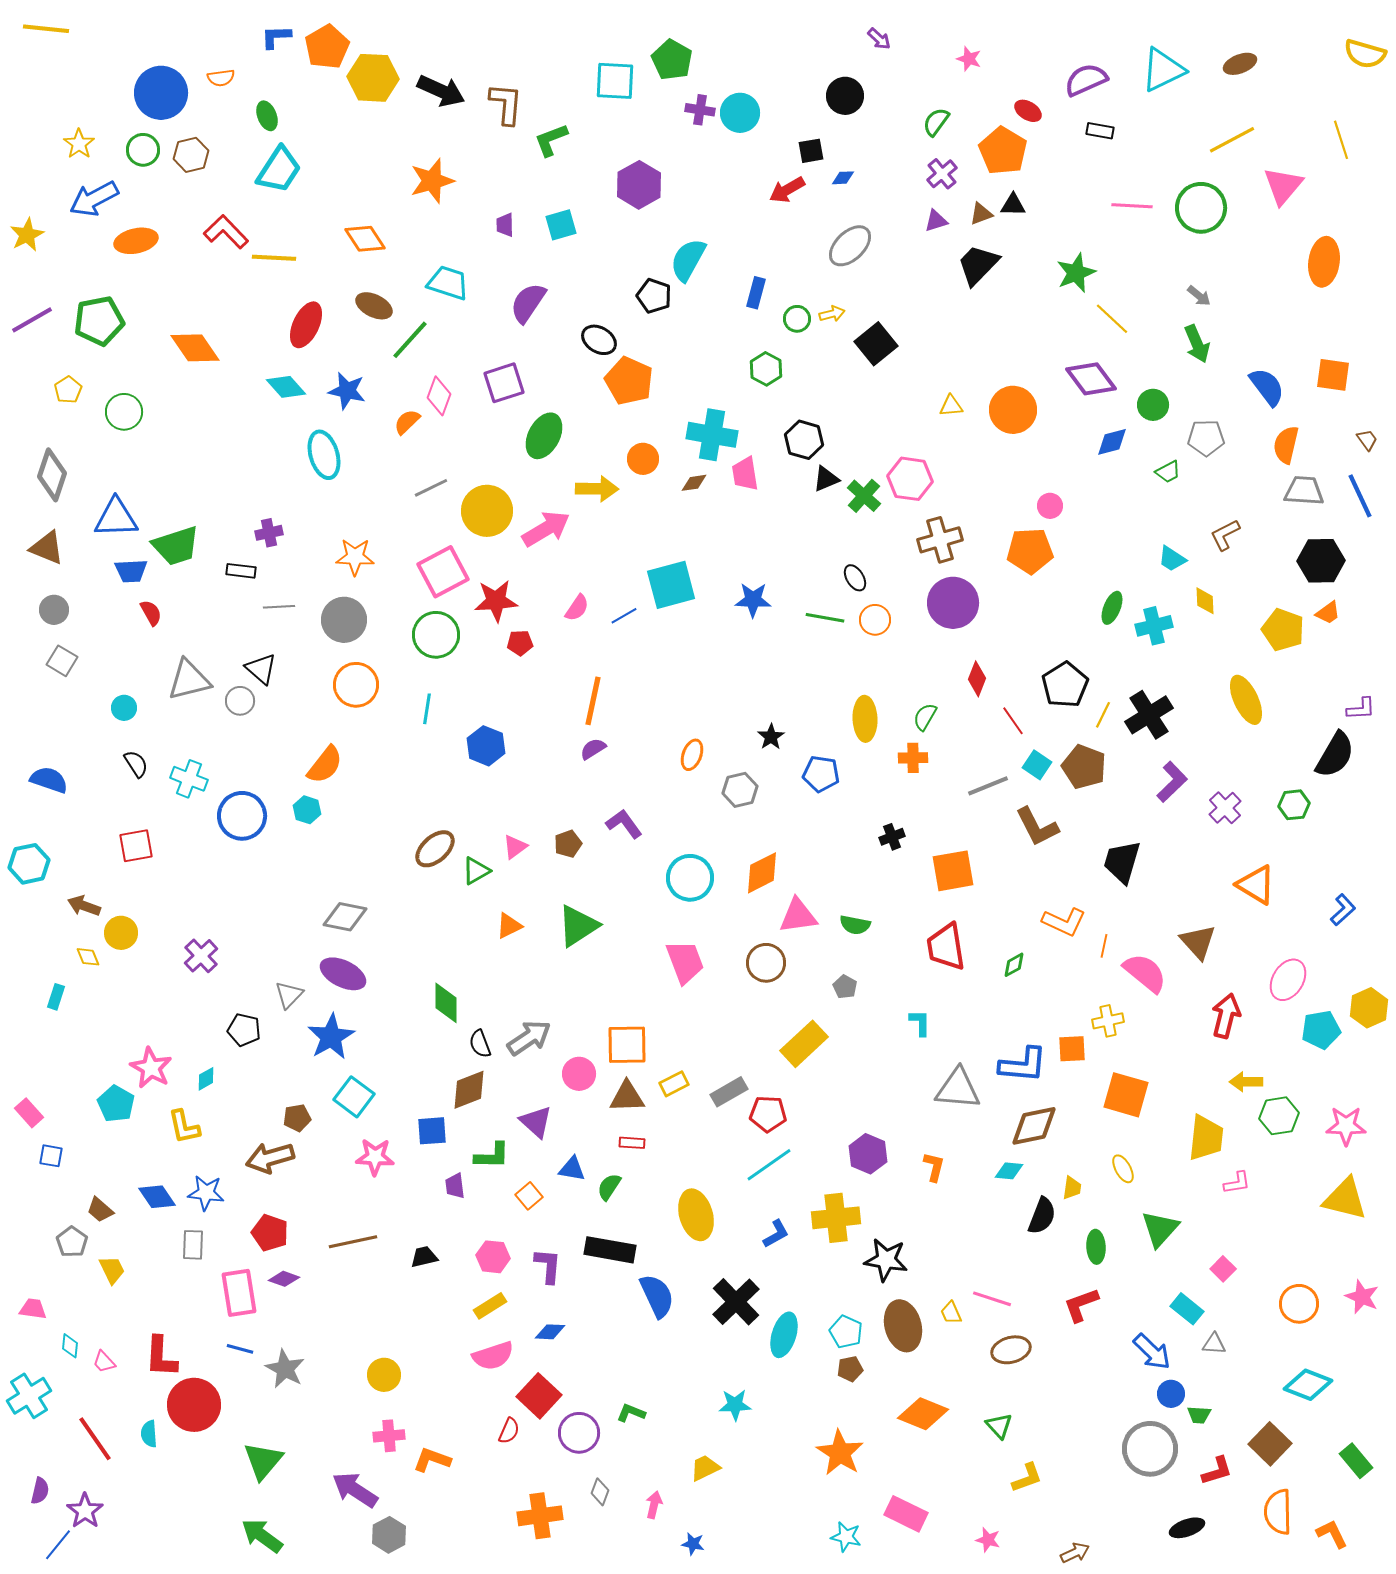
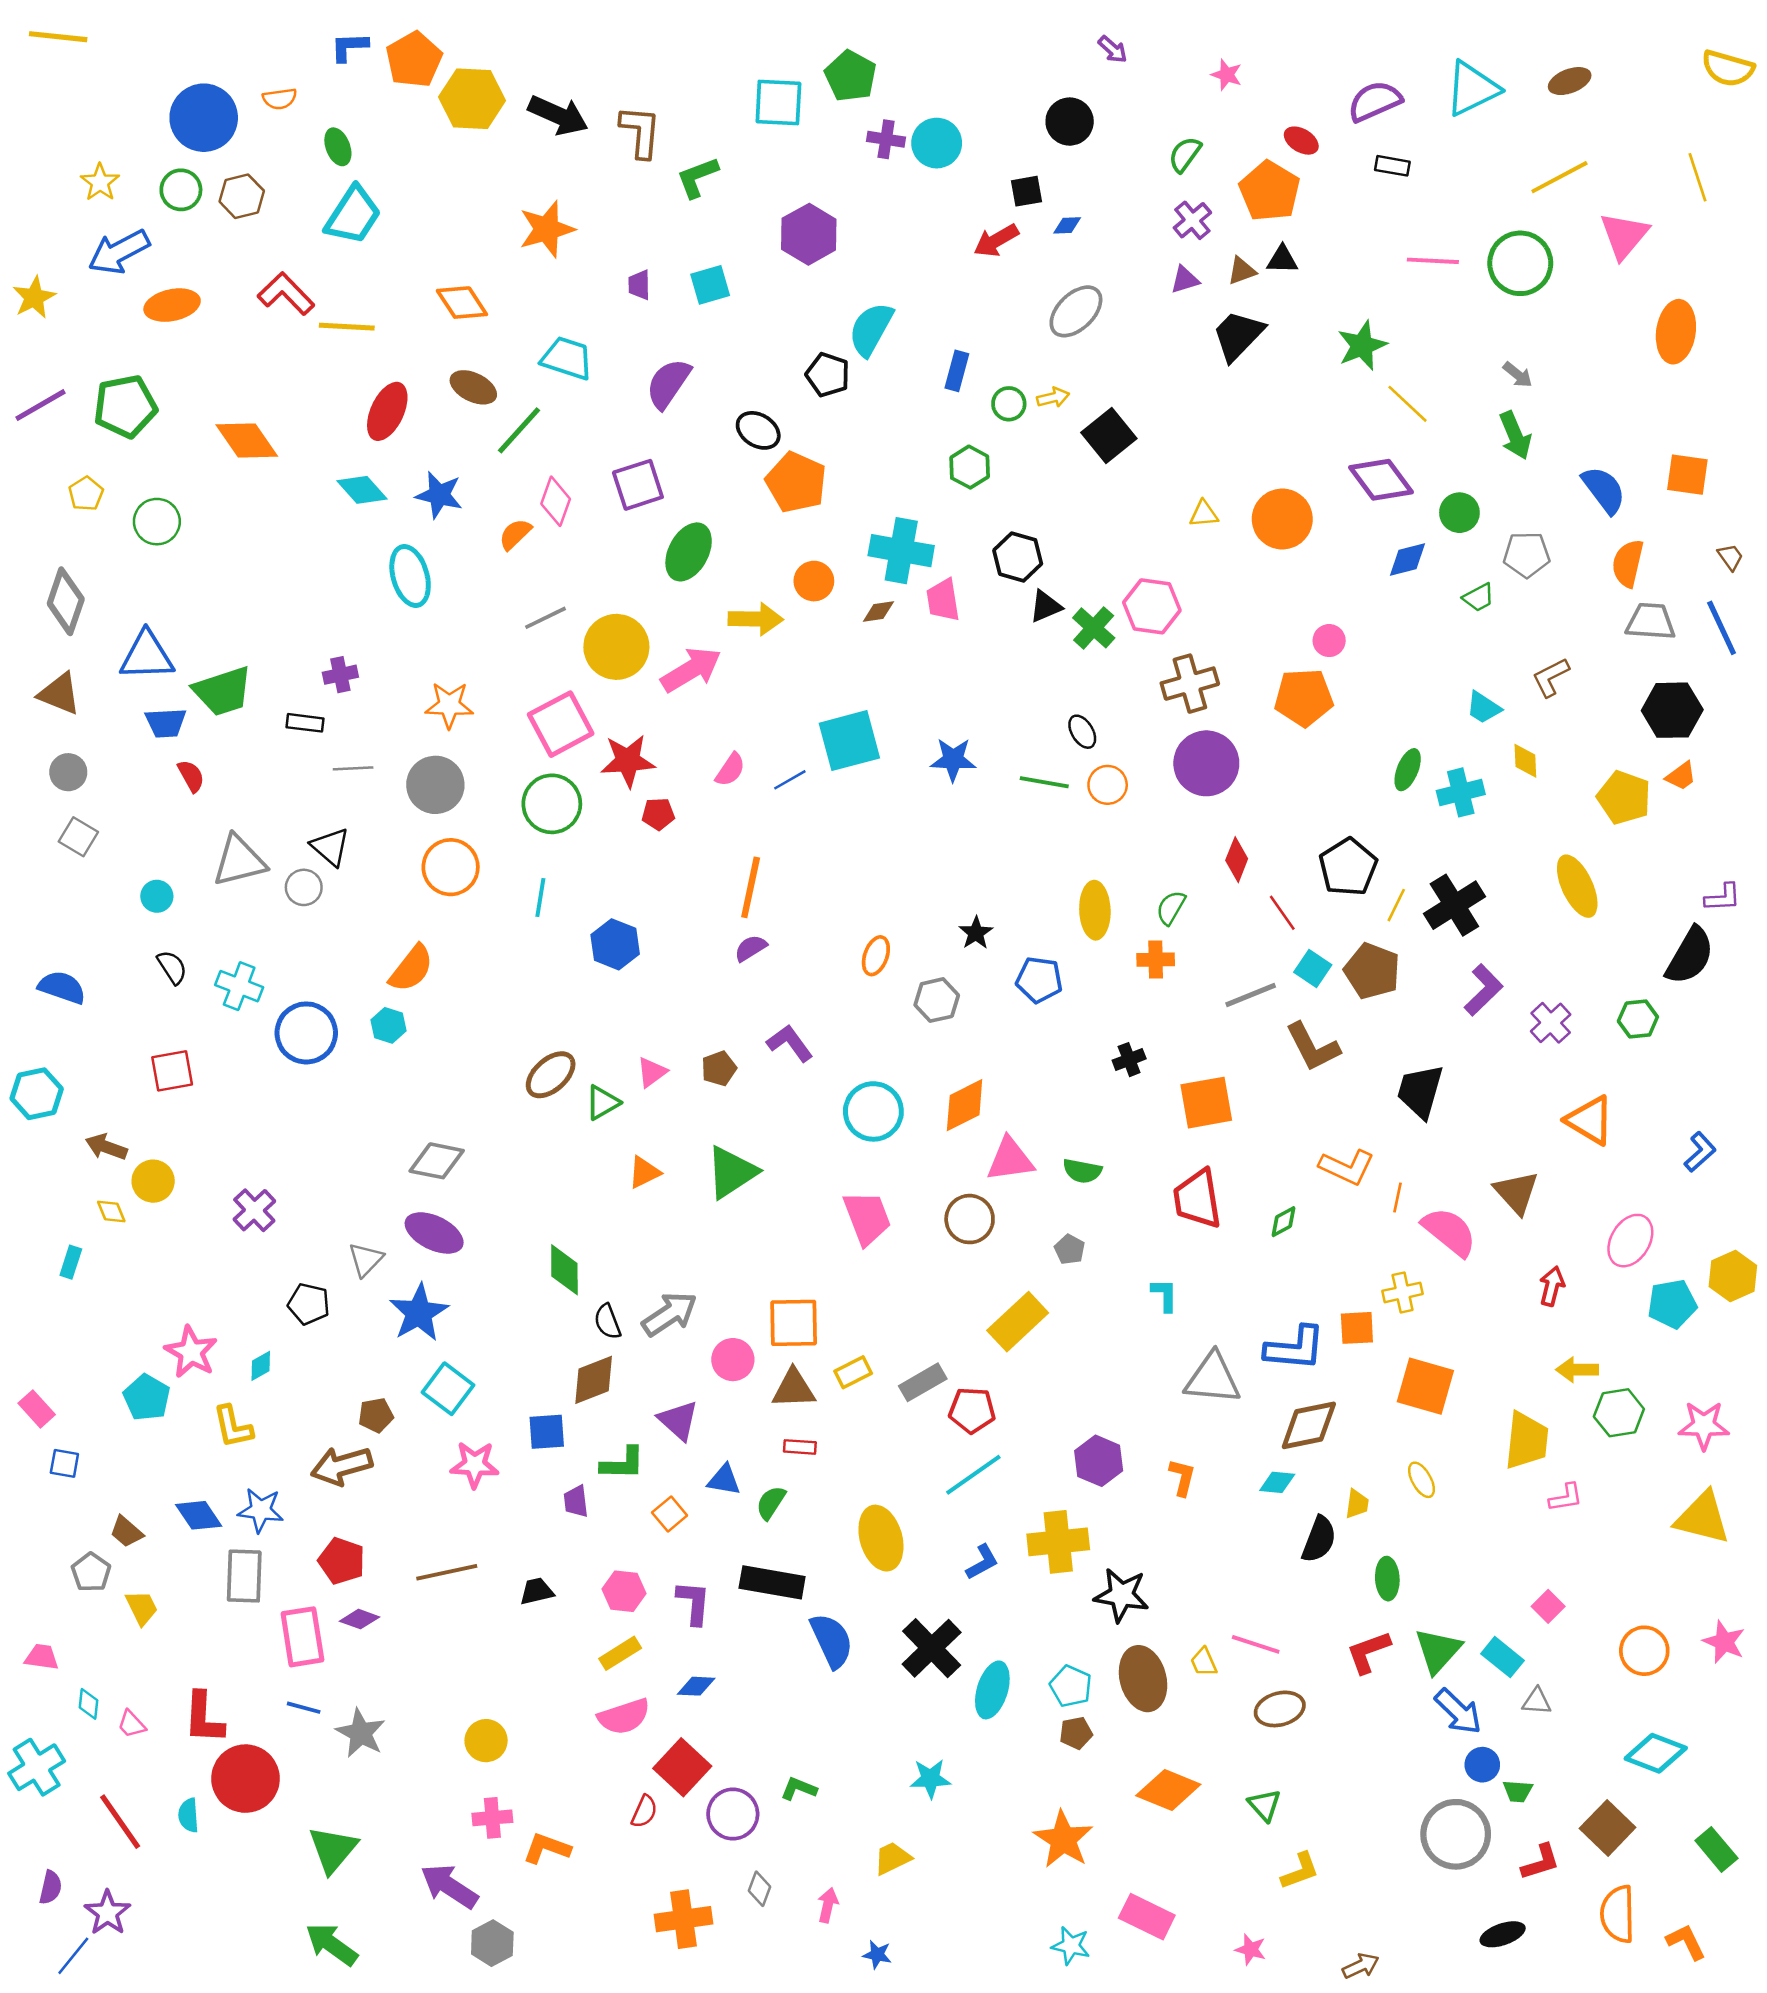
red arrow: (1226, 1016) -> (1552, 1286), size x0.7
green triangle: (1160, 1229) -> (1438, 1651), moved
gray rectangle: (193, 1245) -> (244, 1576), size x1.4

